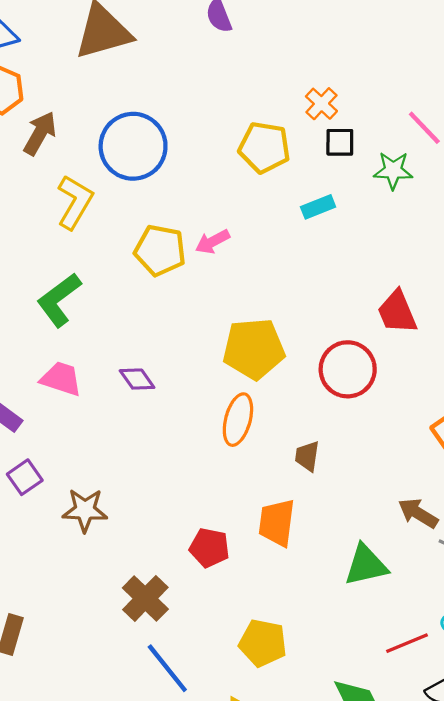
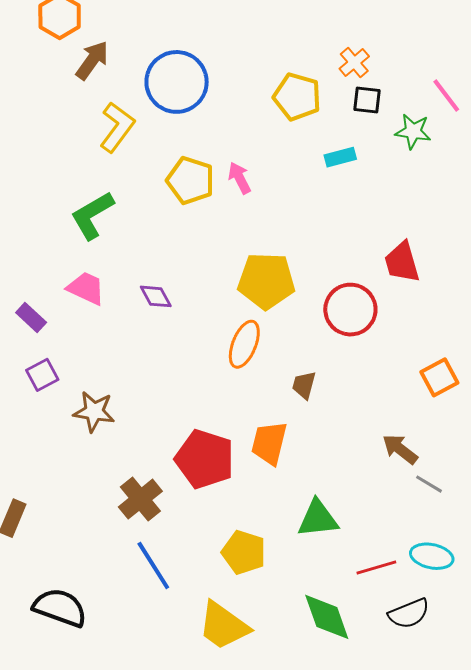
pink arrow: (212, 242) -> (240, 178), turned 84
red pentagon: (209, 548) -> (205, 459), size x1.6
green triangle: (366, 565) -> (318, 519), moved

